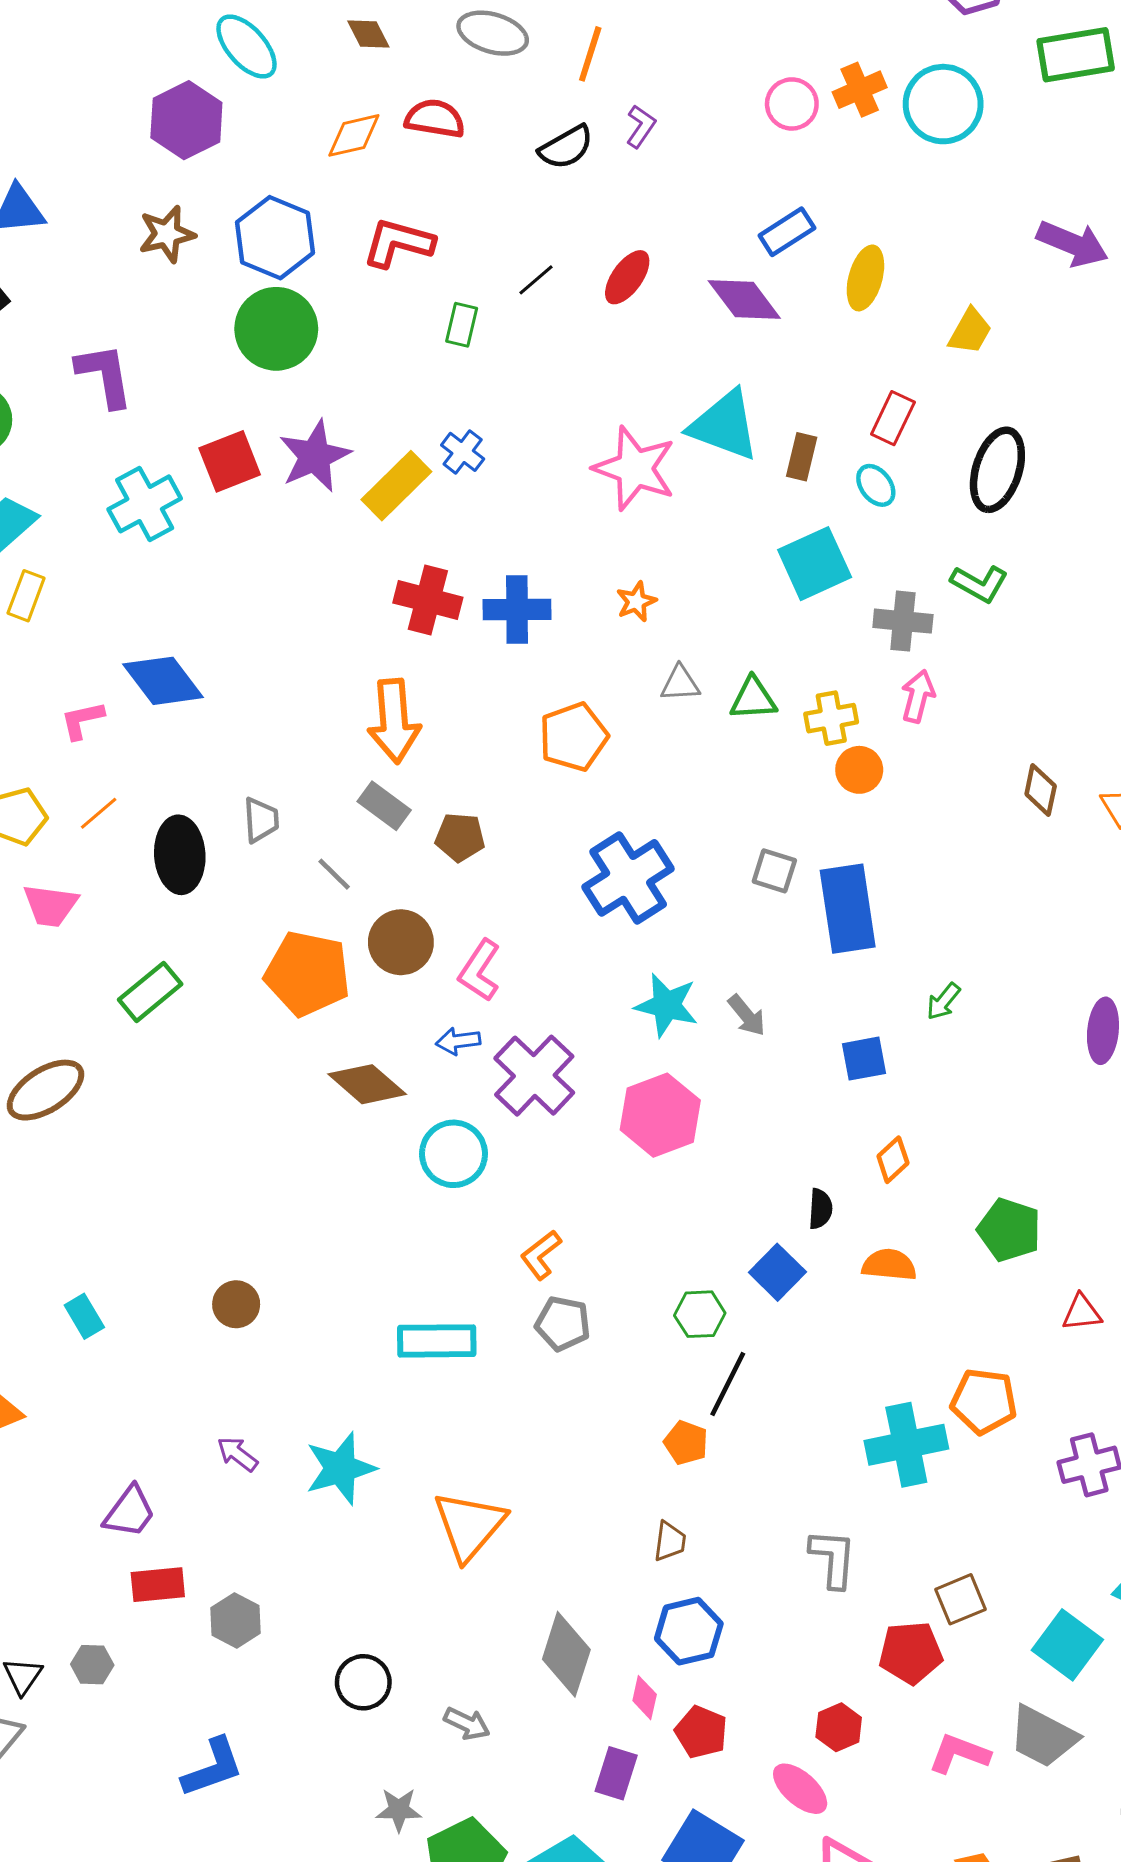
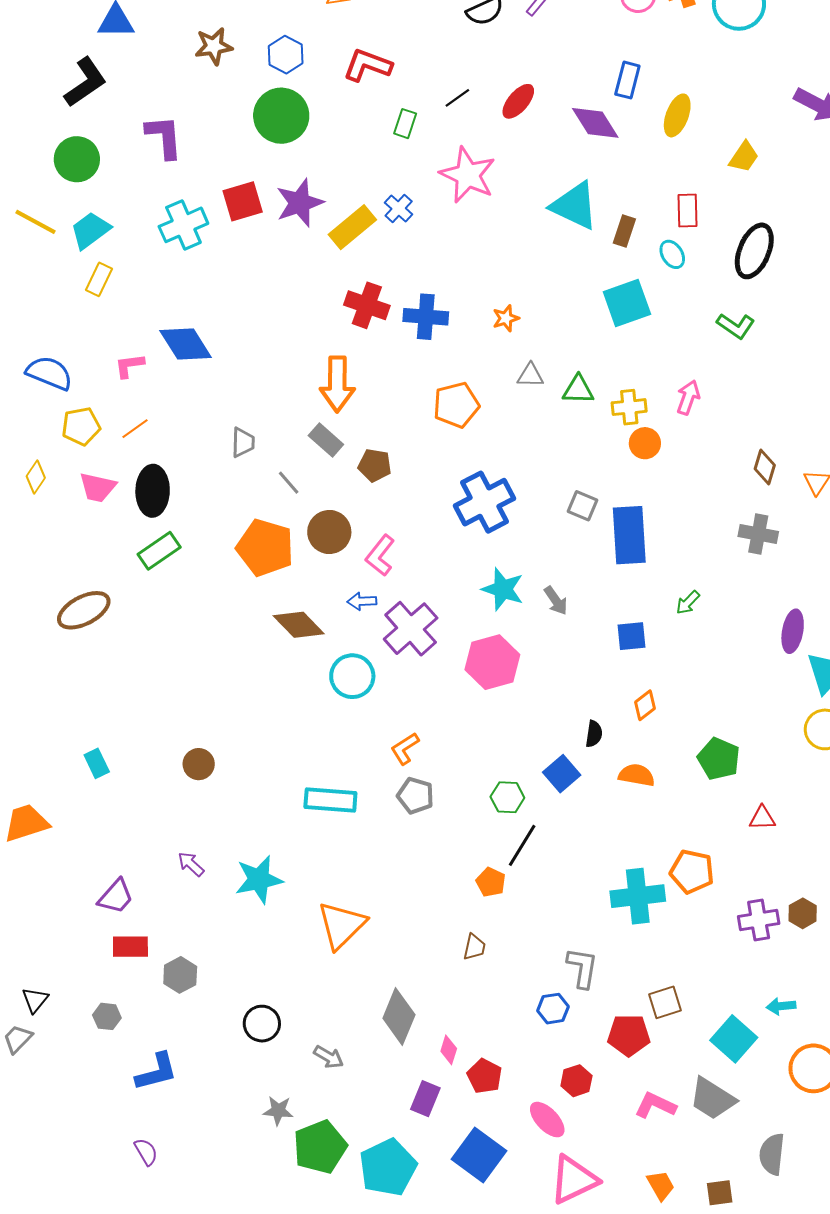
blue rectangle: (787, 232) -> (627, 80), turned -48
blue hexagon: (275, 238) -> (286, 55), size x0.7
red rectangle: (893, 418) -> (688, 210), turned -32
pink star: (635, 468) -> (468, 175), moved
gray cross: (903, 621) -> (758, 534), moved
black ellipse: (180, 855) -> (153, 491), moved
blue hexagon: (689, 1631) -> (553, 1009), moved, size x0.7
gray hexagon: (92, 1665) -> (107, 1016), moved

